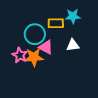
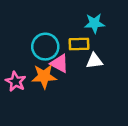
yellow rectangle: (56, 23) -> (79, 44), moved
pink star: (20, 55) -> (16, 82), moved

